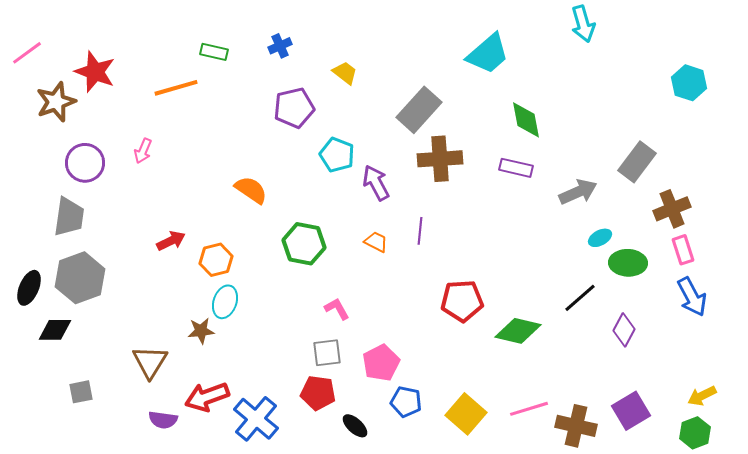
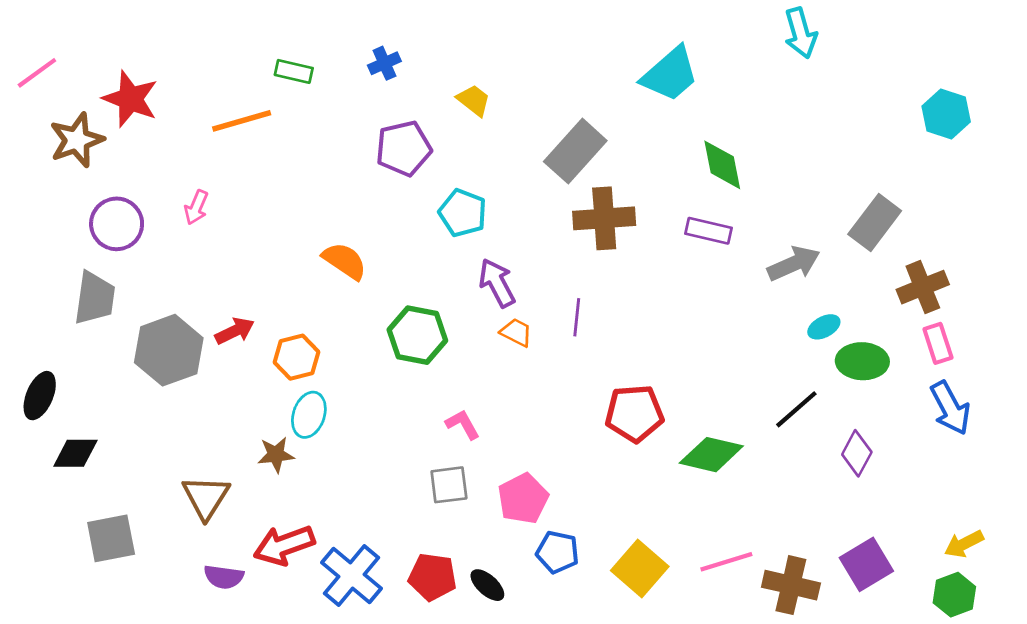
purple arrow: (376, 183) -> (497, 283), moved
gray hexagon: (80, 278) -> (169, 350), moved
gray square: (81, 392) -> (111, 538), size x1.5
red pentagon: (318, 393) -> (432, 577), moved

